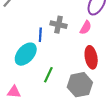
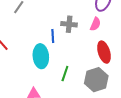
cyan ellipse: (26, 54) -> (41, 56), turned -40

